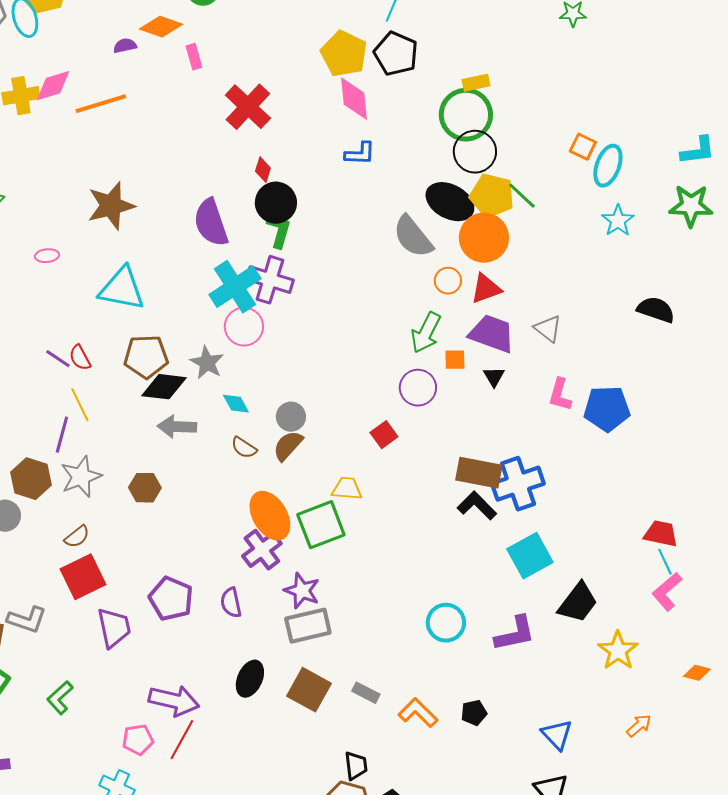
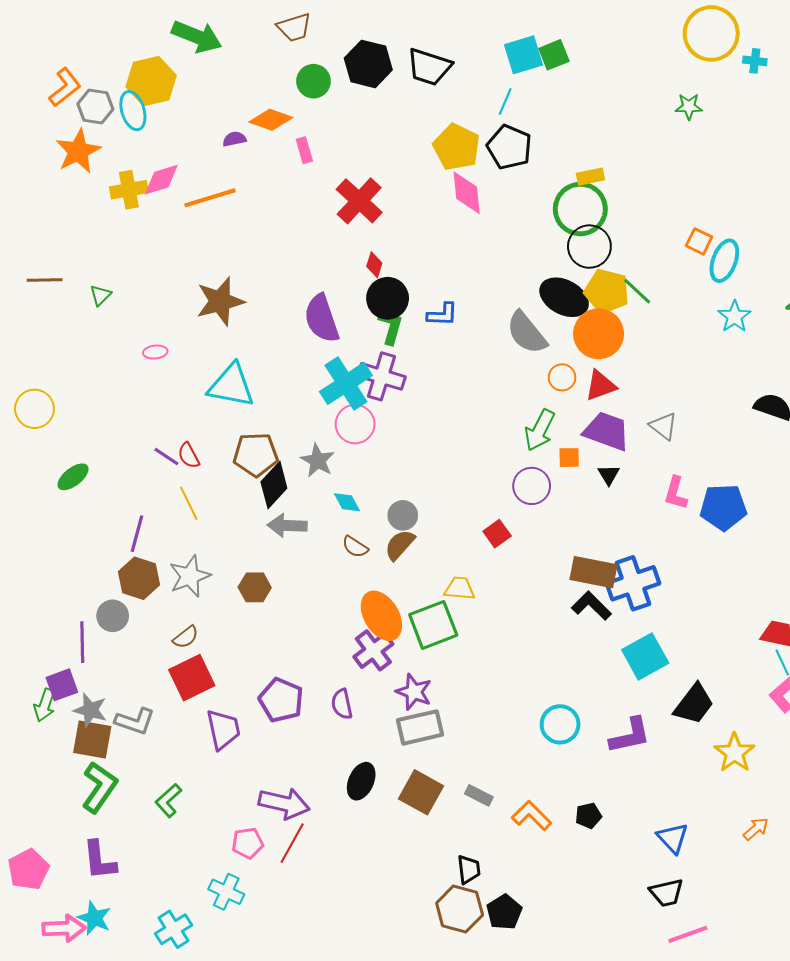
blue L-shape: (360, 154) -> (442, 314), moved
black diamond: (164, 387) -> (274, 485), turned -54
purple line: (62, 435) -> (137, 534), moved

